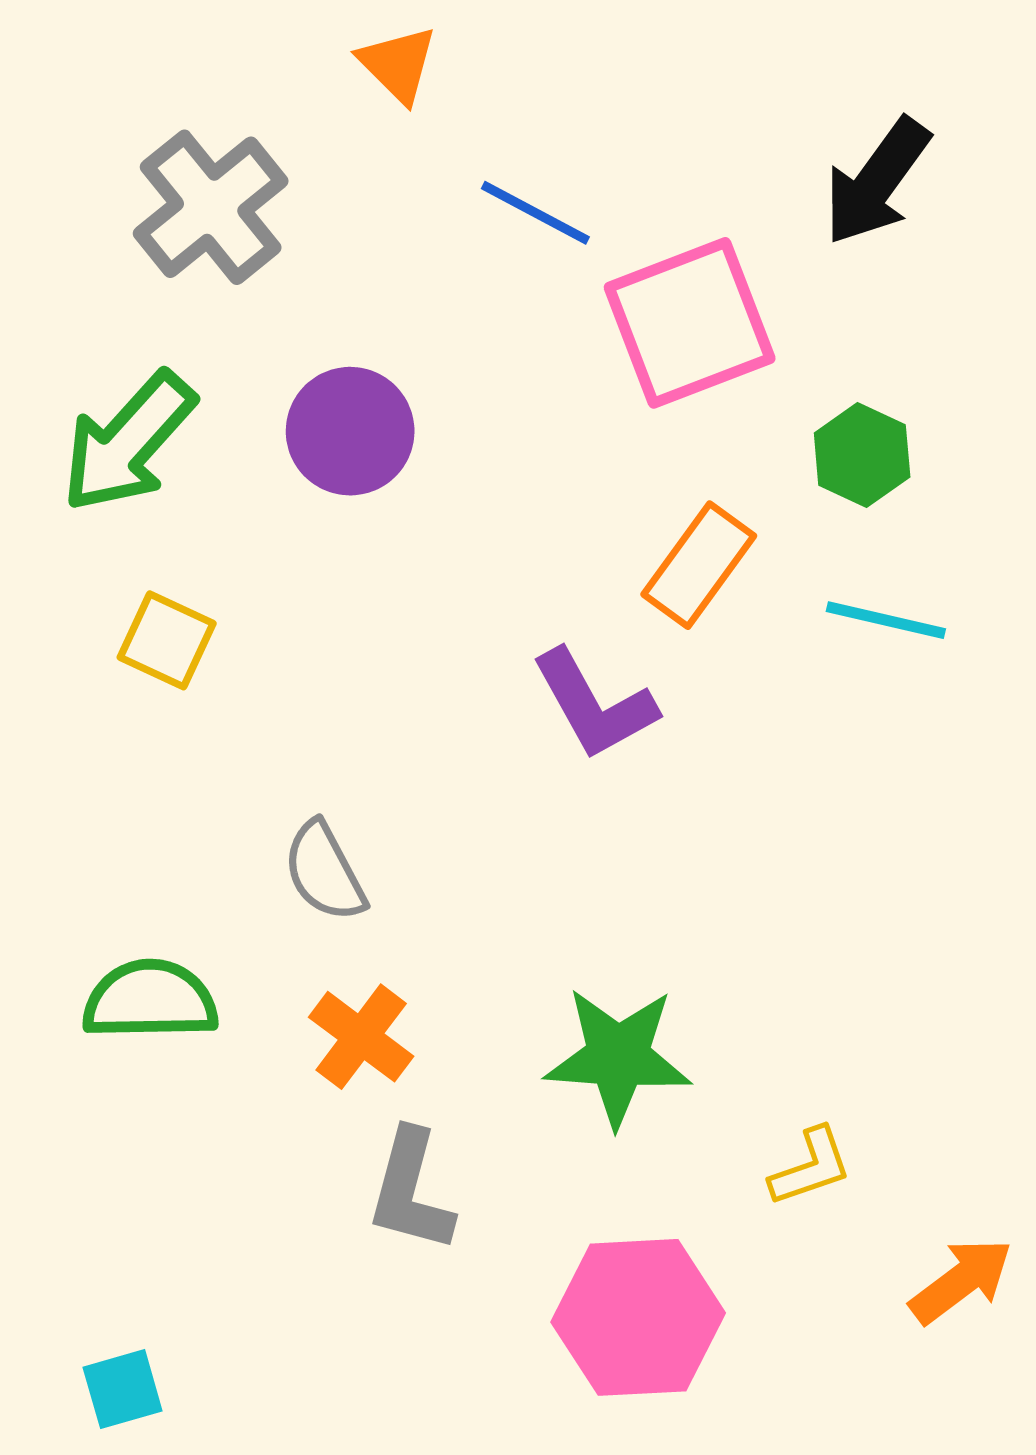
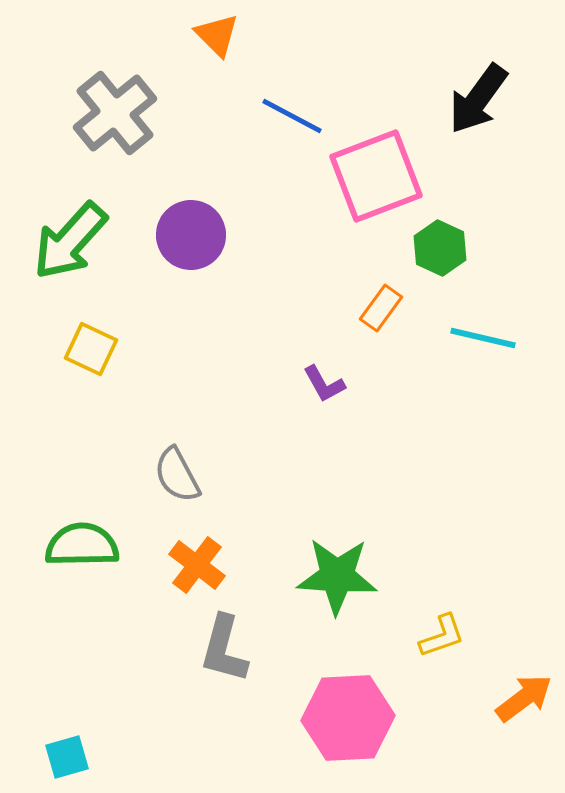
green hexagon: (862, 455) -> (440, 248), moved
orange rectangle: (699, 565) -> (381, 308), size x0.7
purple L-shape: (594, 705) -> (324, 384), size x0.6

